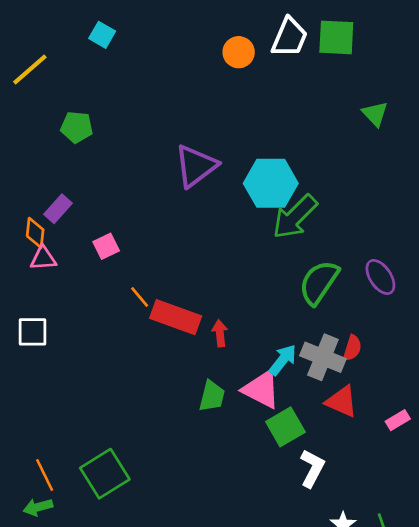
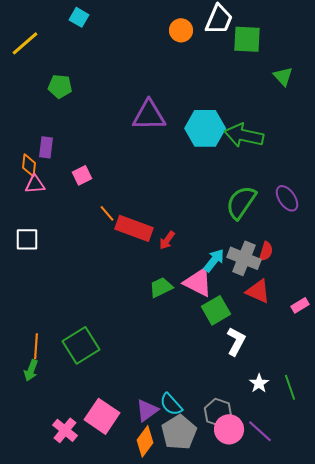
green square: (336, 37) -> (247, 39), moved
purple triangle: (196, 166) -> (149, 115), turned 36
purple rectangle: (58, 209) -> (46, 147), turned -35
green arrow: (295, 217) -> (244, 135), moved, turned 57
red arrow: (220, 333) -> (167, 240), turned -138
green trapezoid: (212, 396) -> (161, 287), turned -130
orange line: (45, 475) -> (36, 346), turned 30
green arrow: (38, 507) -> (31, 370), turned -55

